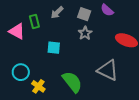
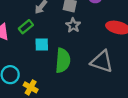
green rectangle: (34, 21) -> (26, 27), moved, turned 72
green semicircle: (72, 82) -> (63, 60), moved, turned 50

